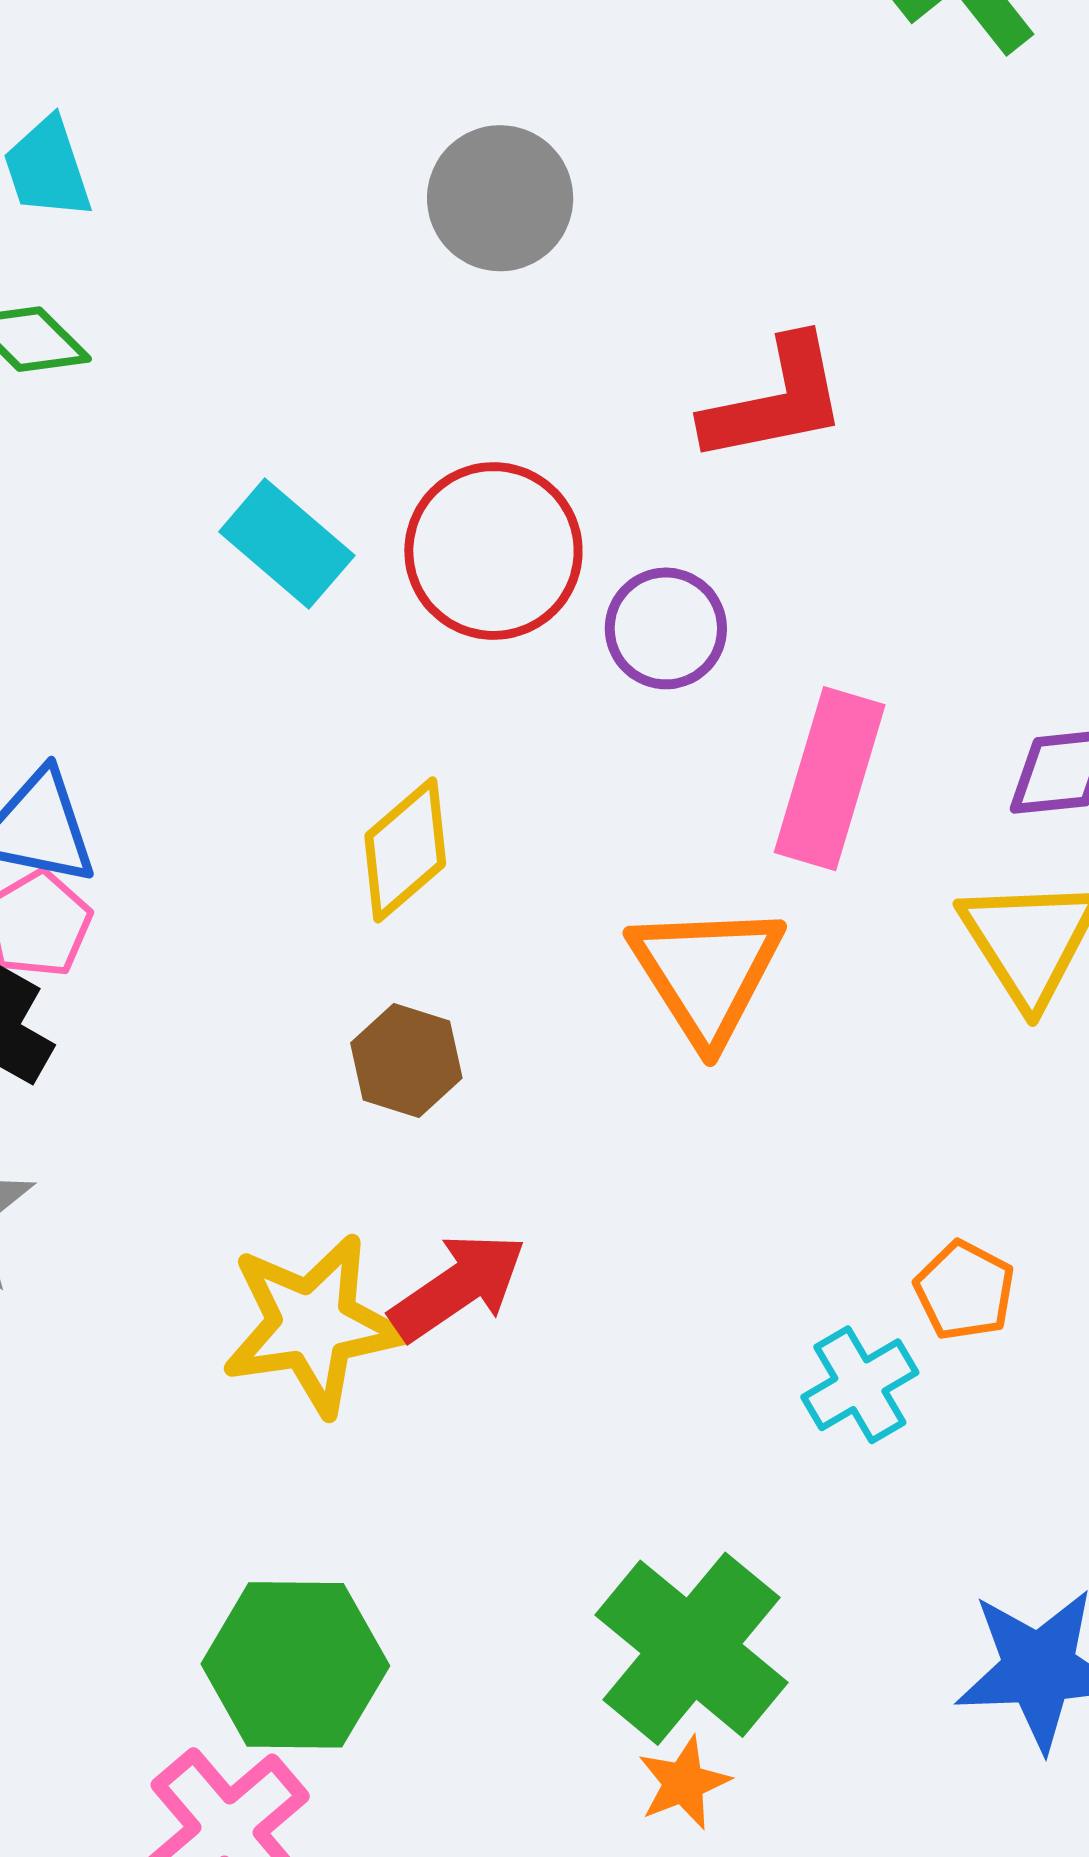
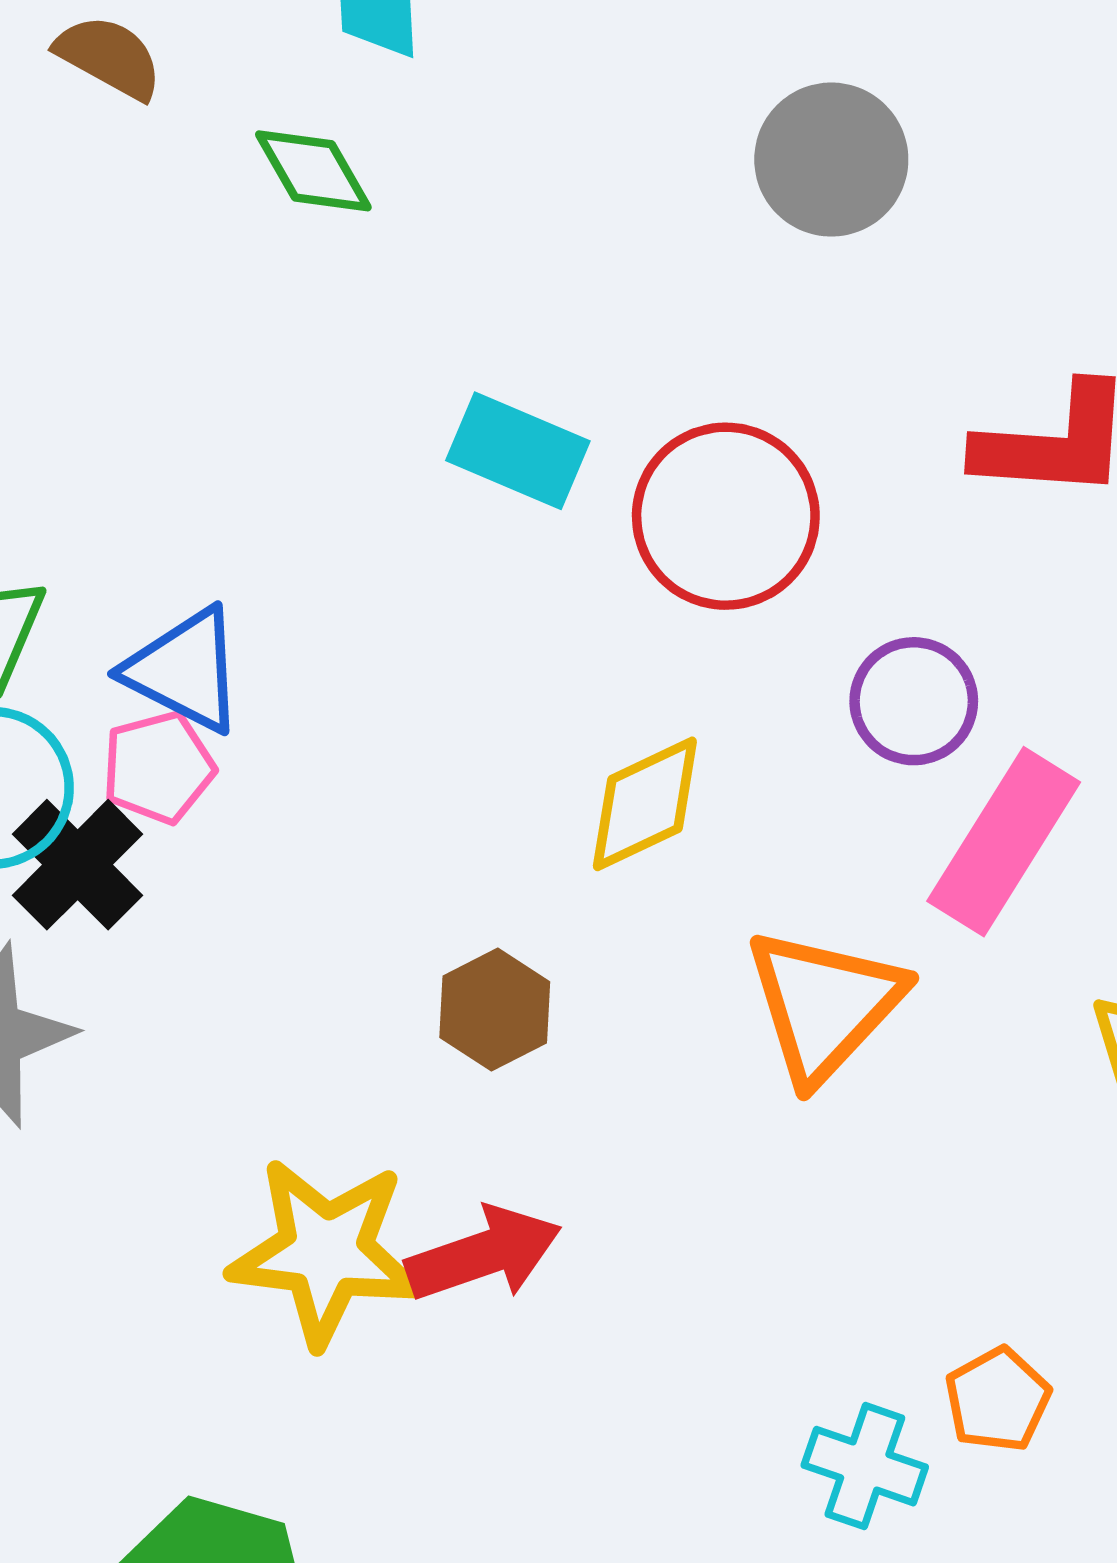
cyan rectangle: (287, 544) -> (518, 451), turned -33
purple circle: (666, 628) -> (914, 701), moved
yellow diamond: (405, 850) -> (645, 804), moved
cyan cross: (860, 1385) -> (865, 1466), turned 34

